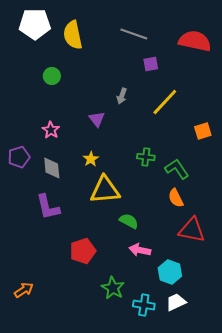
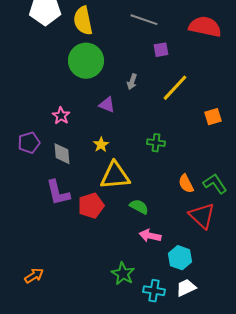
green circle: (52, 76) -> (86, 61), moved, size x2.0
purple triangle: (97, 119) -> (107, 105), turned -30
green L-shape: (177, 169) -> (215, 184), moved
red triangle: (192, 230) -> (202, 216), turned 32
red pentagon: (83, 251) -> (91, 206), moved

